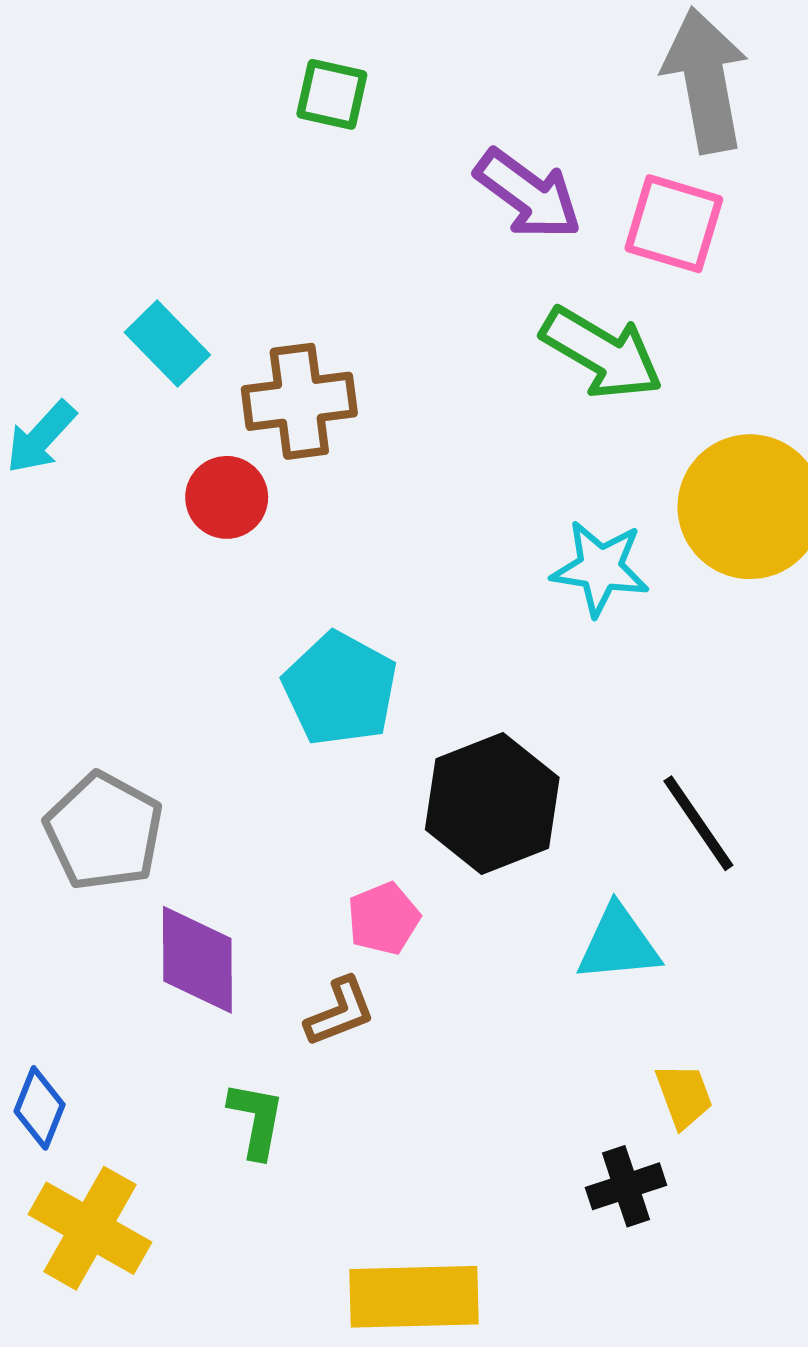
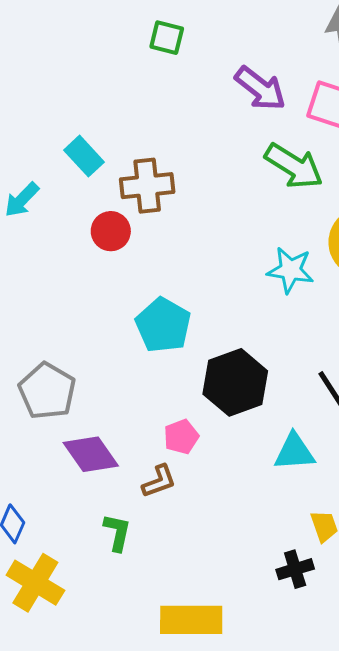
purple diamond: (197, 960) -> (91, 454), turned -36

